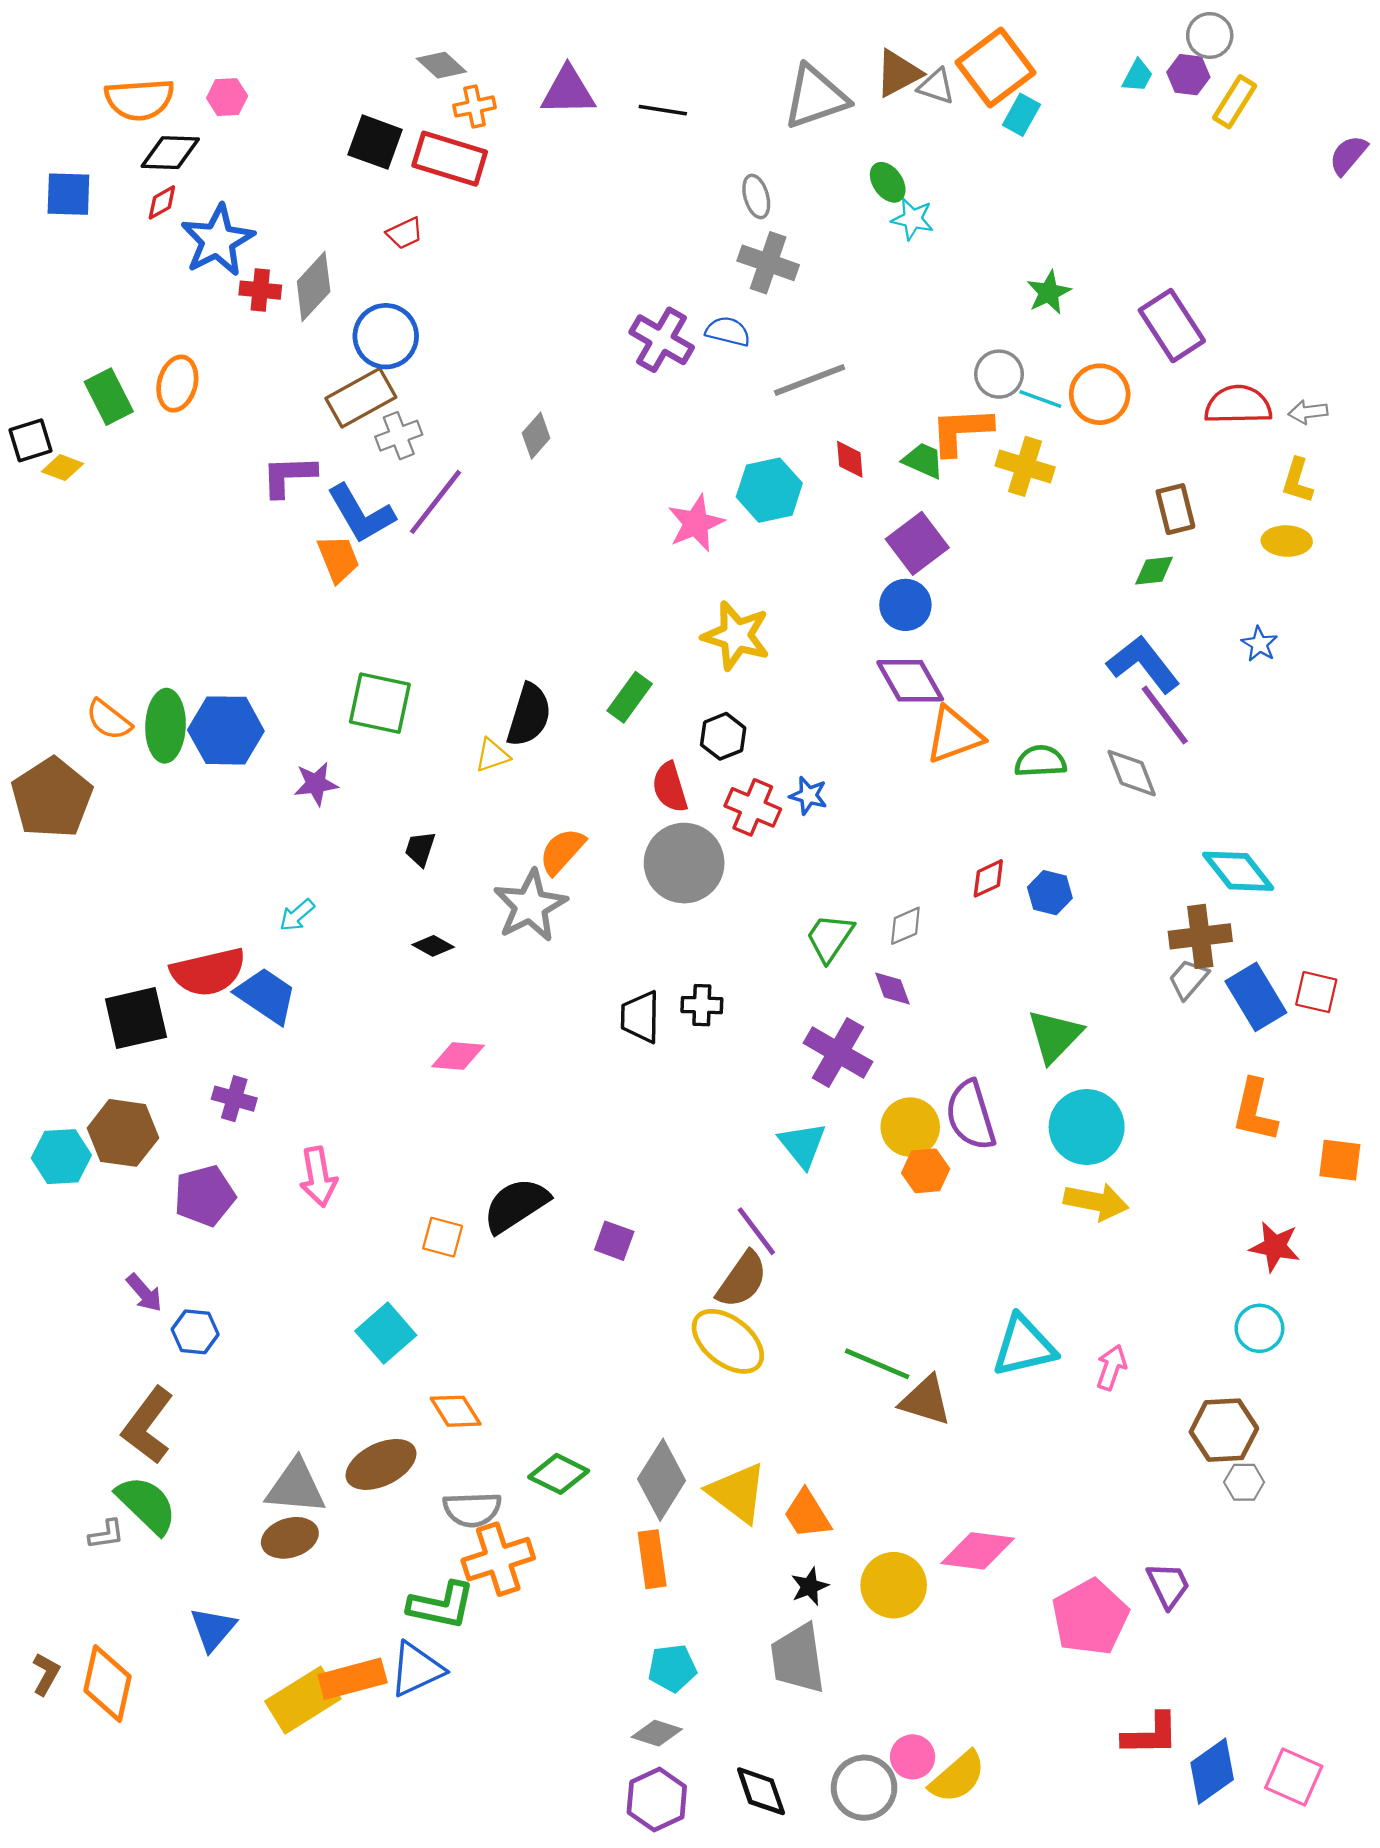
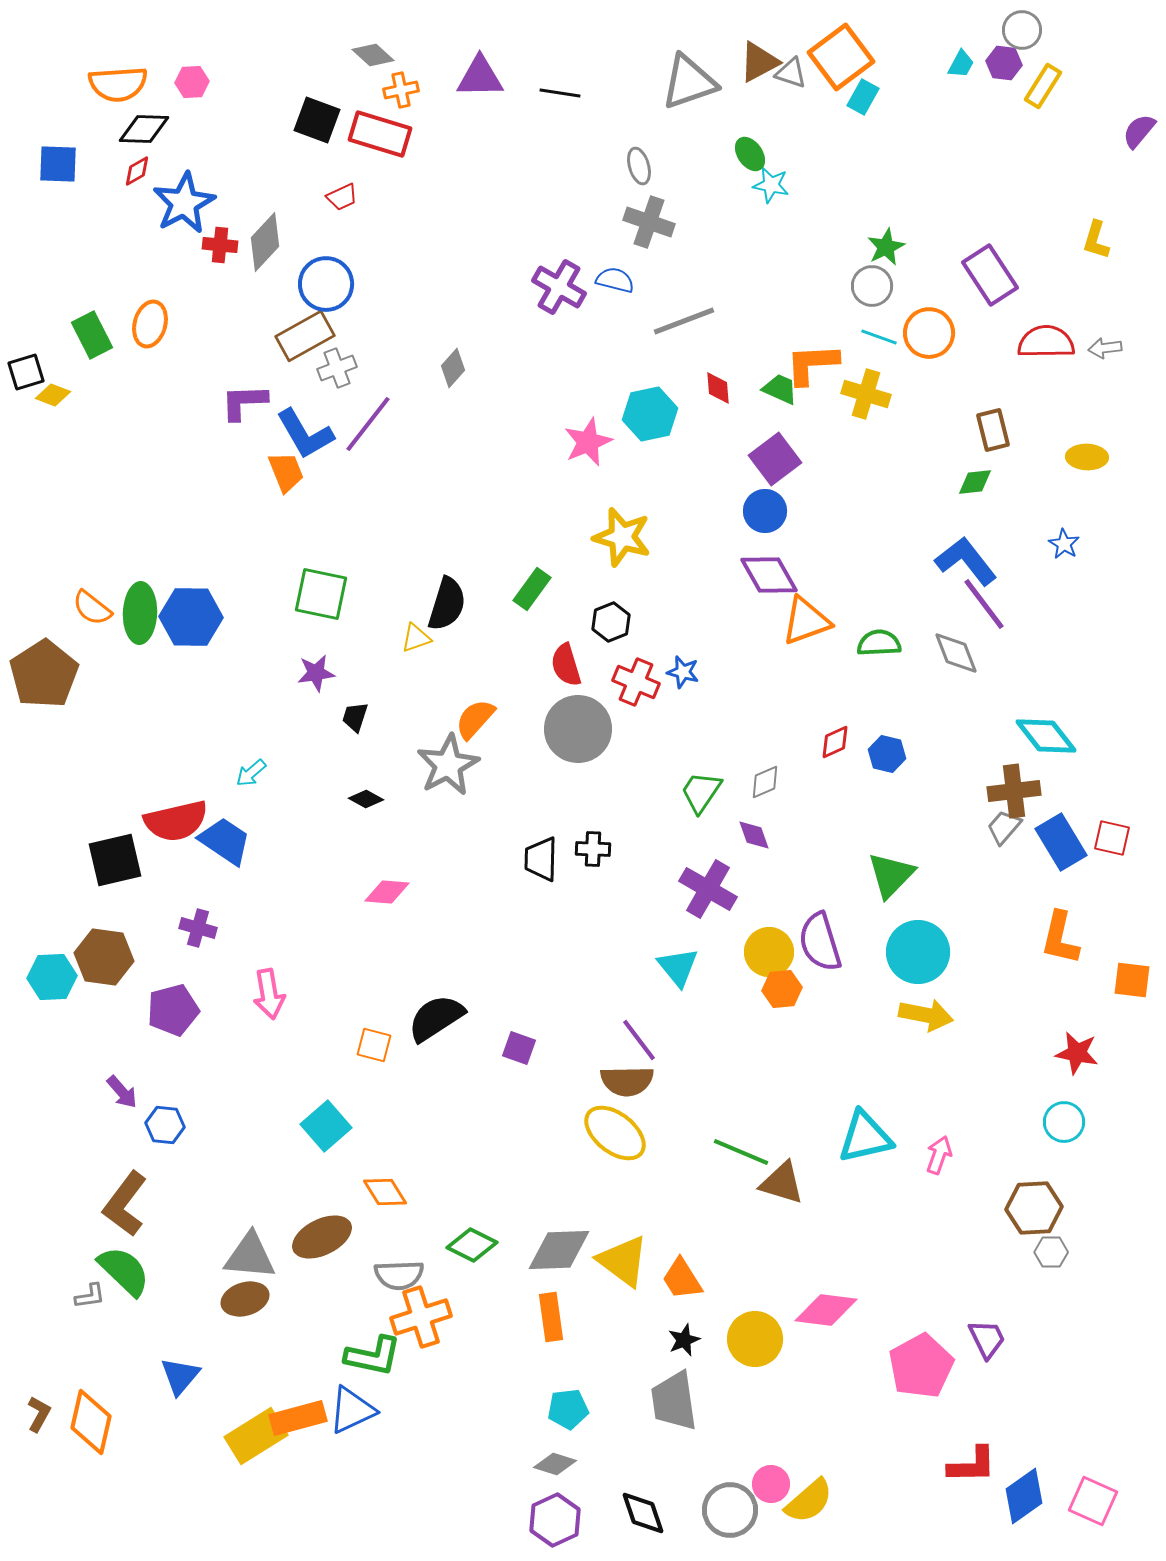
gray circle: (999, 374) -> (872, 286), moved
yellow L-shape: (1297, 481) -> (1096, 240), moved
purple star: (316, 784) -> (316, 673), moved
brown semicircle: (742, 1280) -> (627, 1081), turned 54
gray diamond: (662, 1480) -> (559, 1250), turned 56

